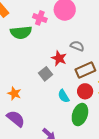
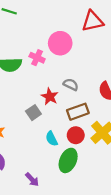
pink cross: (40, 18) -> (37, 58), moved

